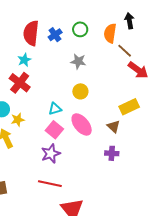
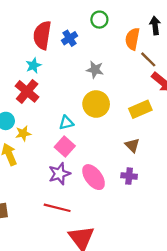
green circle: (80, 29) -> (99, 20), moved
yellow circle: (80, 91) -> (96, 104), size x1.5
yellow rectangle: (129, 107) -> (140, 109), moved
pink ellipse: (82, 124) -> (94, 177), moved

